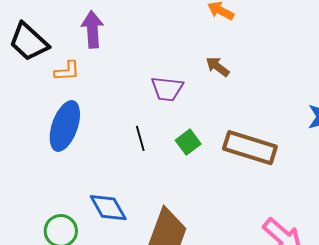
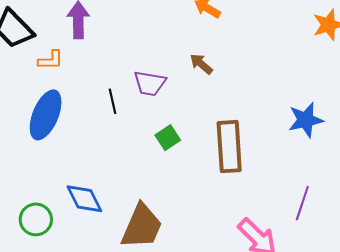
black line: (140, 138) -> (112, 101), moved
brown rectangle: (250, 148) -> (229, 147), turned 66

